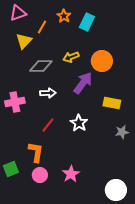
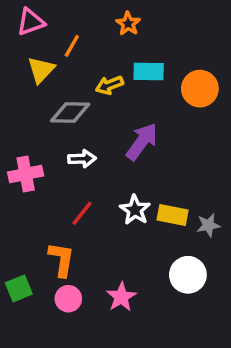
orange star: (64, 16) -> (128, 24), moved
cyan rectangle: (87, 22) -> (149, 72), moved, turned 66
yellow arrow: (71, 57) -> (109, 85), moved
orange circle: (102, 61) -> (200, 89), moved
yellow rectangle: (112, 103) -> (173, 215), moved
white circle: (116, 190) -> (188, 275), moved

